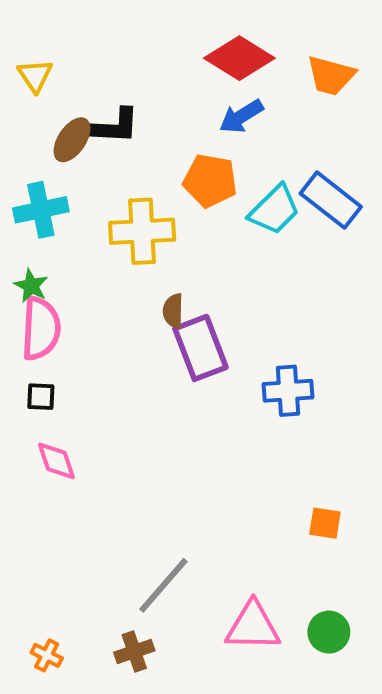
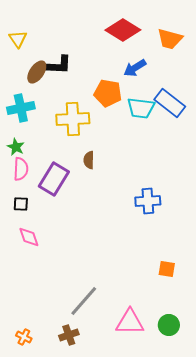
blue arrow: (241, 116) -> (135, 68), moved
cyan trapezoid: (274, 210) -> (141, 108), turned 52
pink semicircle: (41, 329) -> (21, 169), size x0.7
purple rectangle: (200, 348) -> (54, 179), moved, turned 52

